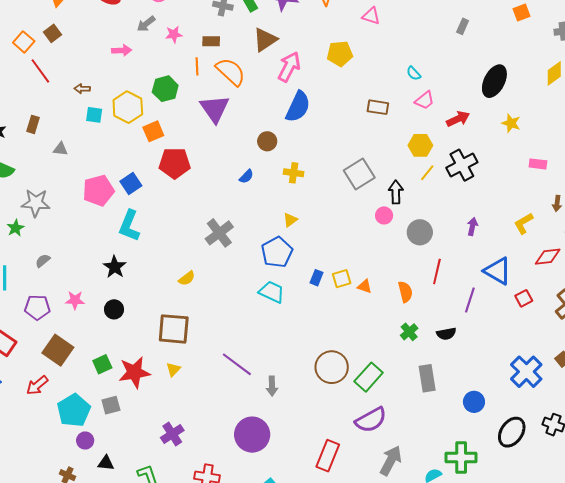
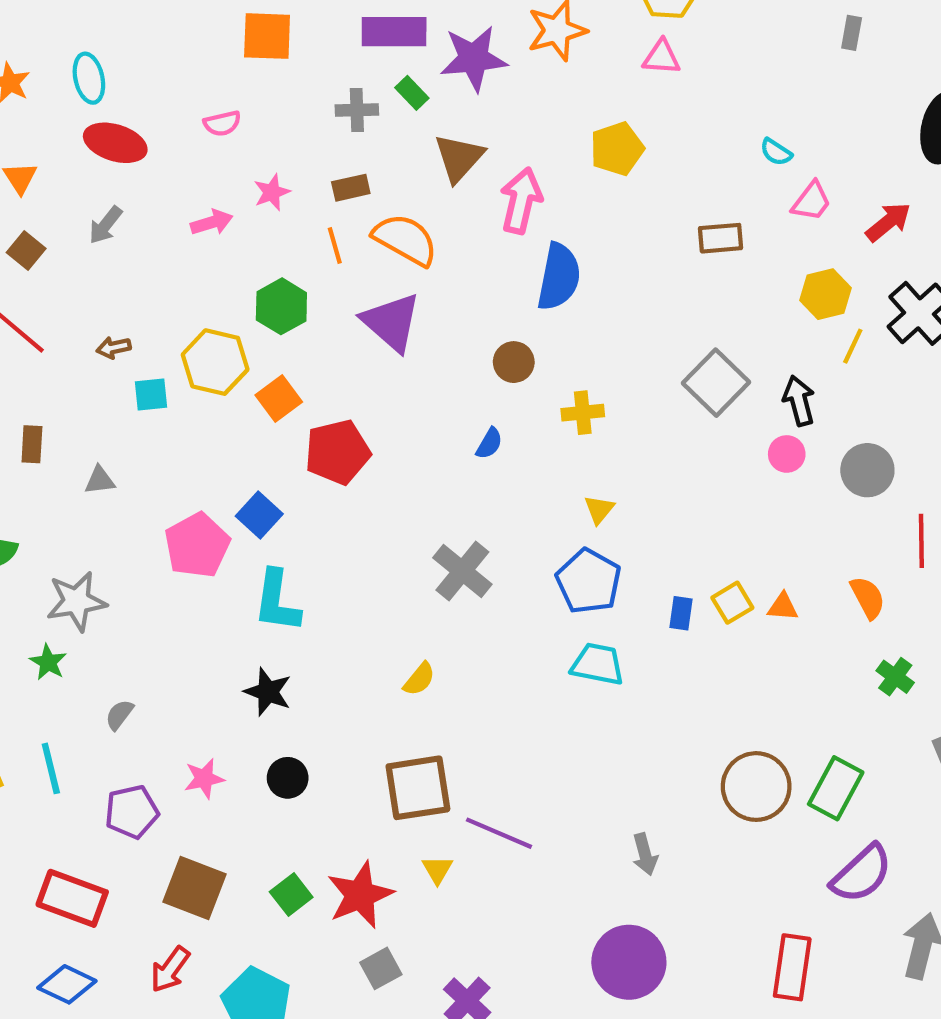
gray arrow: (146, 24) -> (105, 225), moved
pink arrow: (122, 50) -> (212, 222), moved
purple line: (237, 364) -> (499, 833), moved
gray square: (111, 405) -> (381, 968), moved

